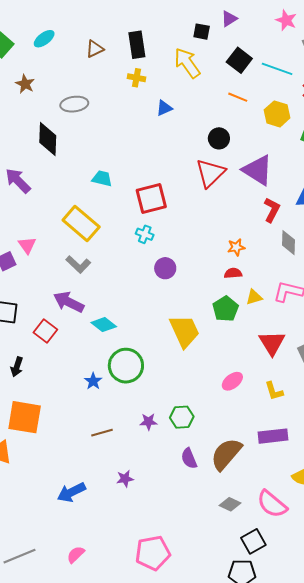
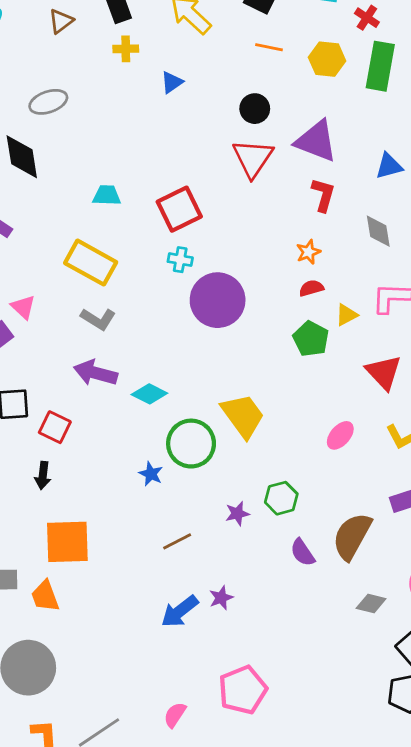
red L-shape: (272, 210) -> (323, 195), moved
purple circle: (165, 268) -> (218, 300), size x1.8
red square: (45, 331) -> (55, 427), moved
yellow trapezoid: (184, 331) -> (243, 416), moved
blue arrow: (71, 492) -> (180, 611), moved
pink pentagon: (153, 553) -> (243, 690), moved

